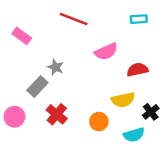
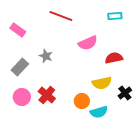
gray rectangle: (37, 87) -> (20, 67), moved
pink circle: (14, 117) -> (22, 97), moved
cyan semicircle: (134, 135) -> (99, 112), moved

